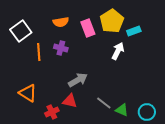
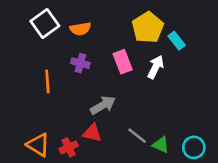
pink rectangle: (88, 28) -> (123, 62), moved
white square: (21, 31) -> (45, 23), moved
cyan rectangle: (134, 31) -> (177, 41), turned 72
orange line: (39, 52) -> (47, 82), moved
orange triangle: (28, 93) -> (38, 145), moved

